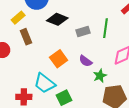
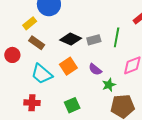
black diamond: (57, 19) -> (71, 39), moved
brown rectangle: (26, 37) -> (37, 43), turned -35
cyan trapezoid: (45, 83) -> (42, 74), moved

